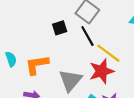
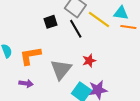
yellow line: (108, 53) -> (99, 20), moved
red star: (102, 71) -> (89, 61), size x0.6

